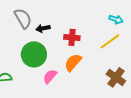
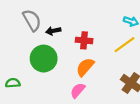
pink semicircle: (50, 76) -> (78, 90), moved

